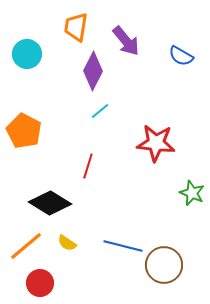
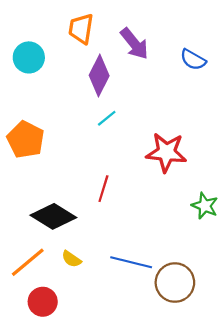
red line: (88, 166) -> (103, 189), moved

